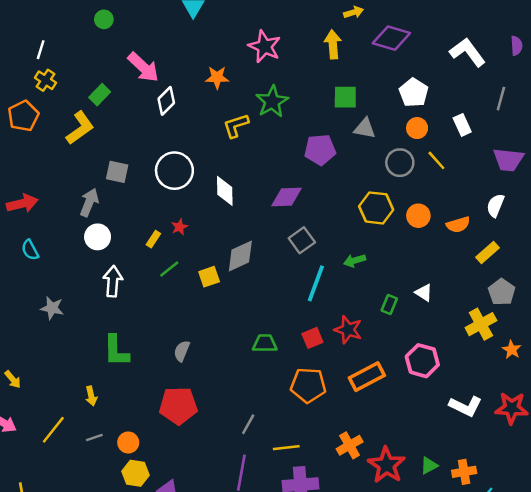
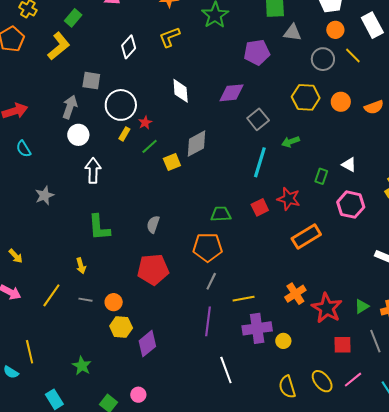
white diamond: (166, 101) -> (129, 47), moved
white rectangle: (462, 125) -> (372, 25), size x1.4
yellow L-shape: (236, 126) -> (169, 37), moved
white circle: (174, 171) -> (121, 105), moved
gray square: (302, 240) -> (258, 119), moved
green line: (169, 269) -> (150, 146), moved
gray star: (52, 308) -> (45, 195), turned -30
pink hexagon: (422, 361) -> (351, 205), moved
orange pentagon: (308, 385) -> (208, 247), moved
gray line: (94, 438) -> (86, 300), turned 32

